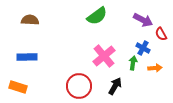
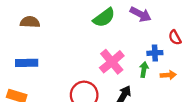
purple arrow: (143, 20) -> (141, 14), moved
blue cross: (143, 48) -> (155, 53), turned -32

